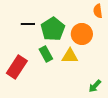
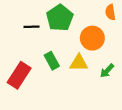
green pentagon: (53, 29) -> (60, 18), moved
green arrow: (95, 86) -> (107, 71), moved

